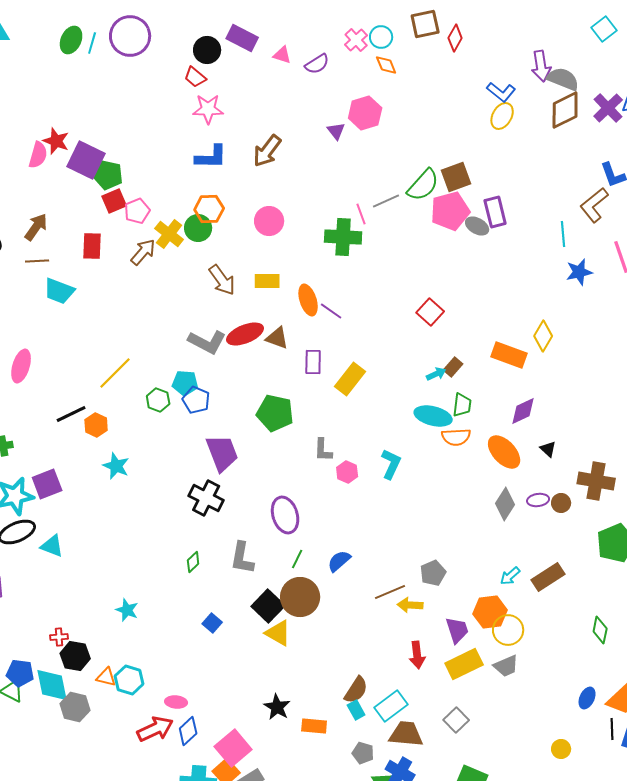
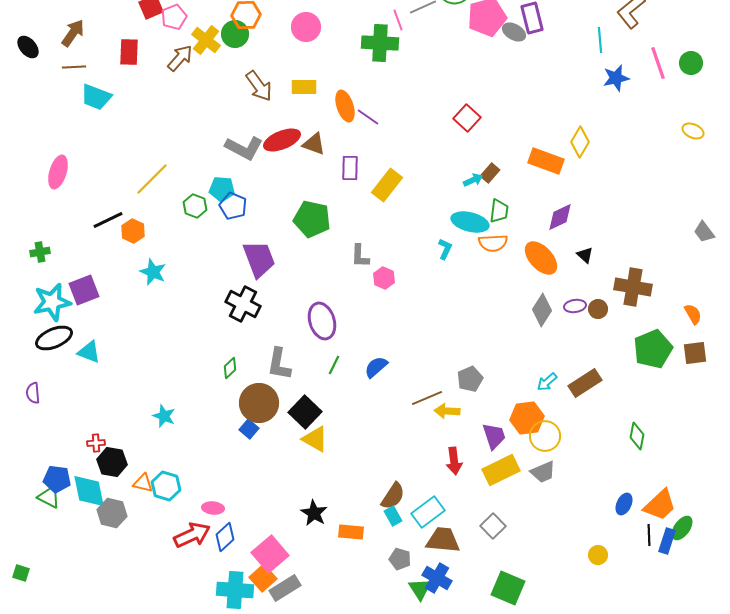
cyan L-shape: (391, 464) -> (445, 249), moved, size x0.7
brown circle: (300, 597) -> (259, 403), moved

